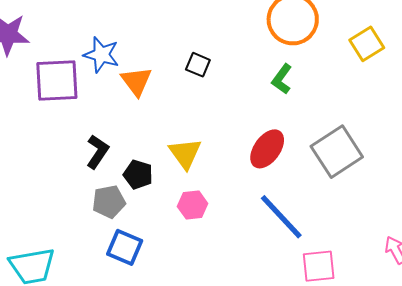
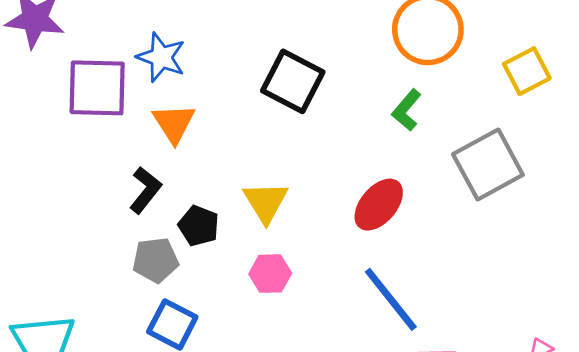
black square: (198, 65) -> (293, 81), size x1.8
orange triangle: (136, 81) -> (174, 123), moved
gray square: (337, 152) -> (488, 165), moved

